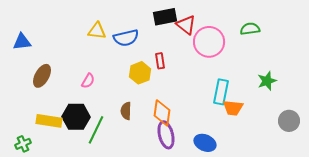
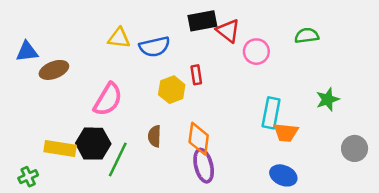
pink circle: (209, 42) -> (256, 52), size x0.7
brown ellipse: (42, 76) -> (54, 70), moved, turned 40
pink semicircle: (88, 81) -> (108, 99), size x1.8
blue ellipse: (205, 143) -> (283, 175), moved

